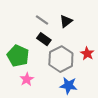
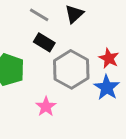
pink star: (27, 79) -> (46, 107), moved
blue star: (68, 86) -> (107, 87), moved, turned 30

